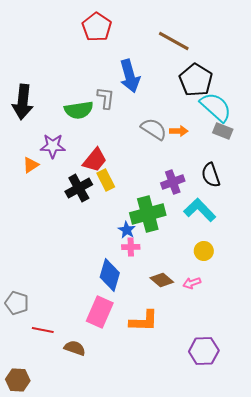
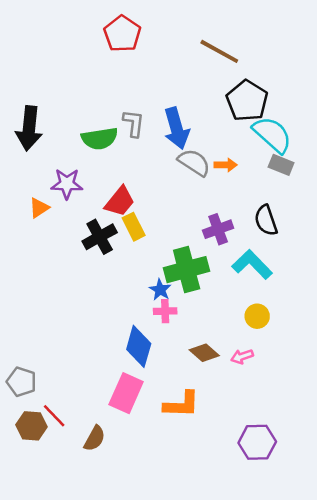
blue arrow: (130, 76) -> (176, 128), moved
red line: (43, 330) -> (54, 416), turned 35
brown semicircle: (75, 348) -> (95, 438), turned 100
brown hexagon: (18, 380) -> (32, 426), moved

